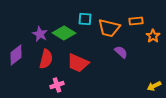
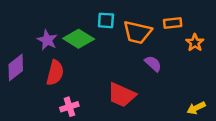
red trapezoid: (78, 63) -> (122, 95), moved

